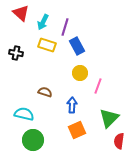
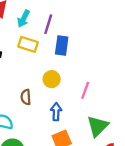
blue rectangle: (77, 46) -> (62, 45), turned 36
yellow circle: (80, 73) -> (52, 79), moved
brown semicircle: (45, 92) -> (26, 97), turned -112

